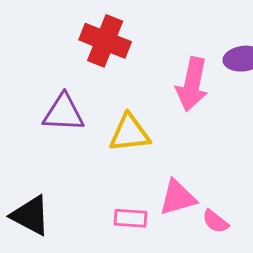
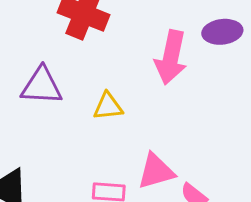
yellow triangle: (130, 133) -> (108, 106), size x0.7

